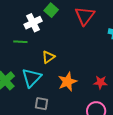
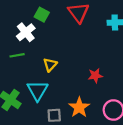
orange star: (67, 82) -> (79, 107), moved
red star: (100, 82) -> (95, 76), moved

